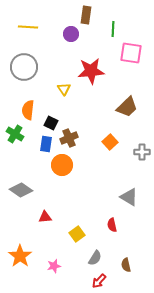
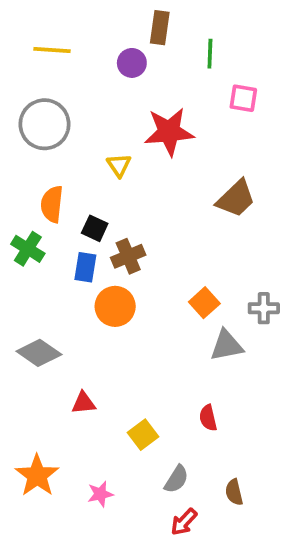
pink square: (131, 53) -> (243, 98), size x0.7
orange square: (110, 142) -> (204, 303), moved
gray cross: (142, 152) -> (264, 308), moved
gray triangle: (129, 197) -> (227, 345), moved, turned -42

